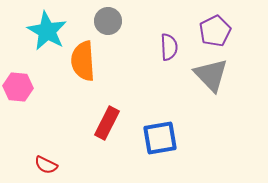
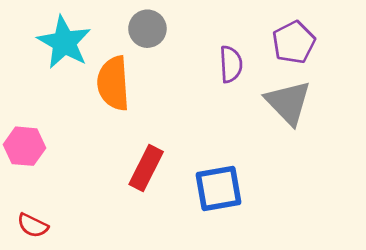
pink hexagon: (18, 87) -> (25, 146), moved
red semicircle: (46, 165) -> (33, 225), moved

